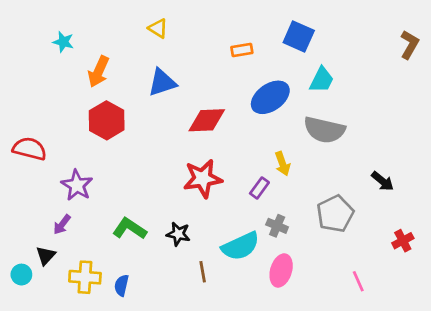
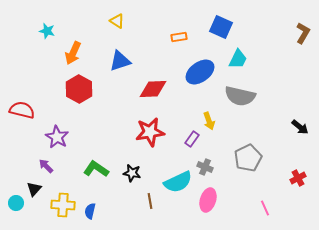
black arrow: (383, 181) -> (300, 127), moved
purple arrow: (62, 224) -> (46, 166), turned 98

